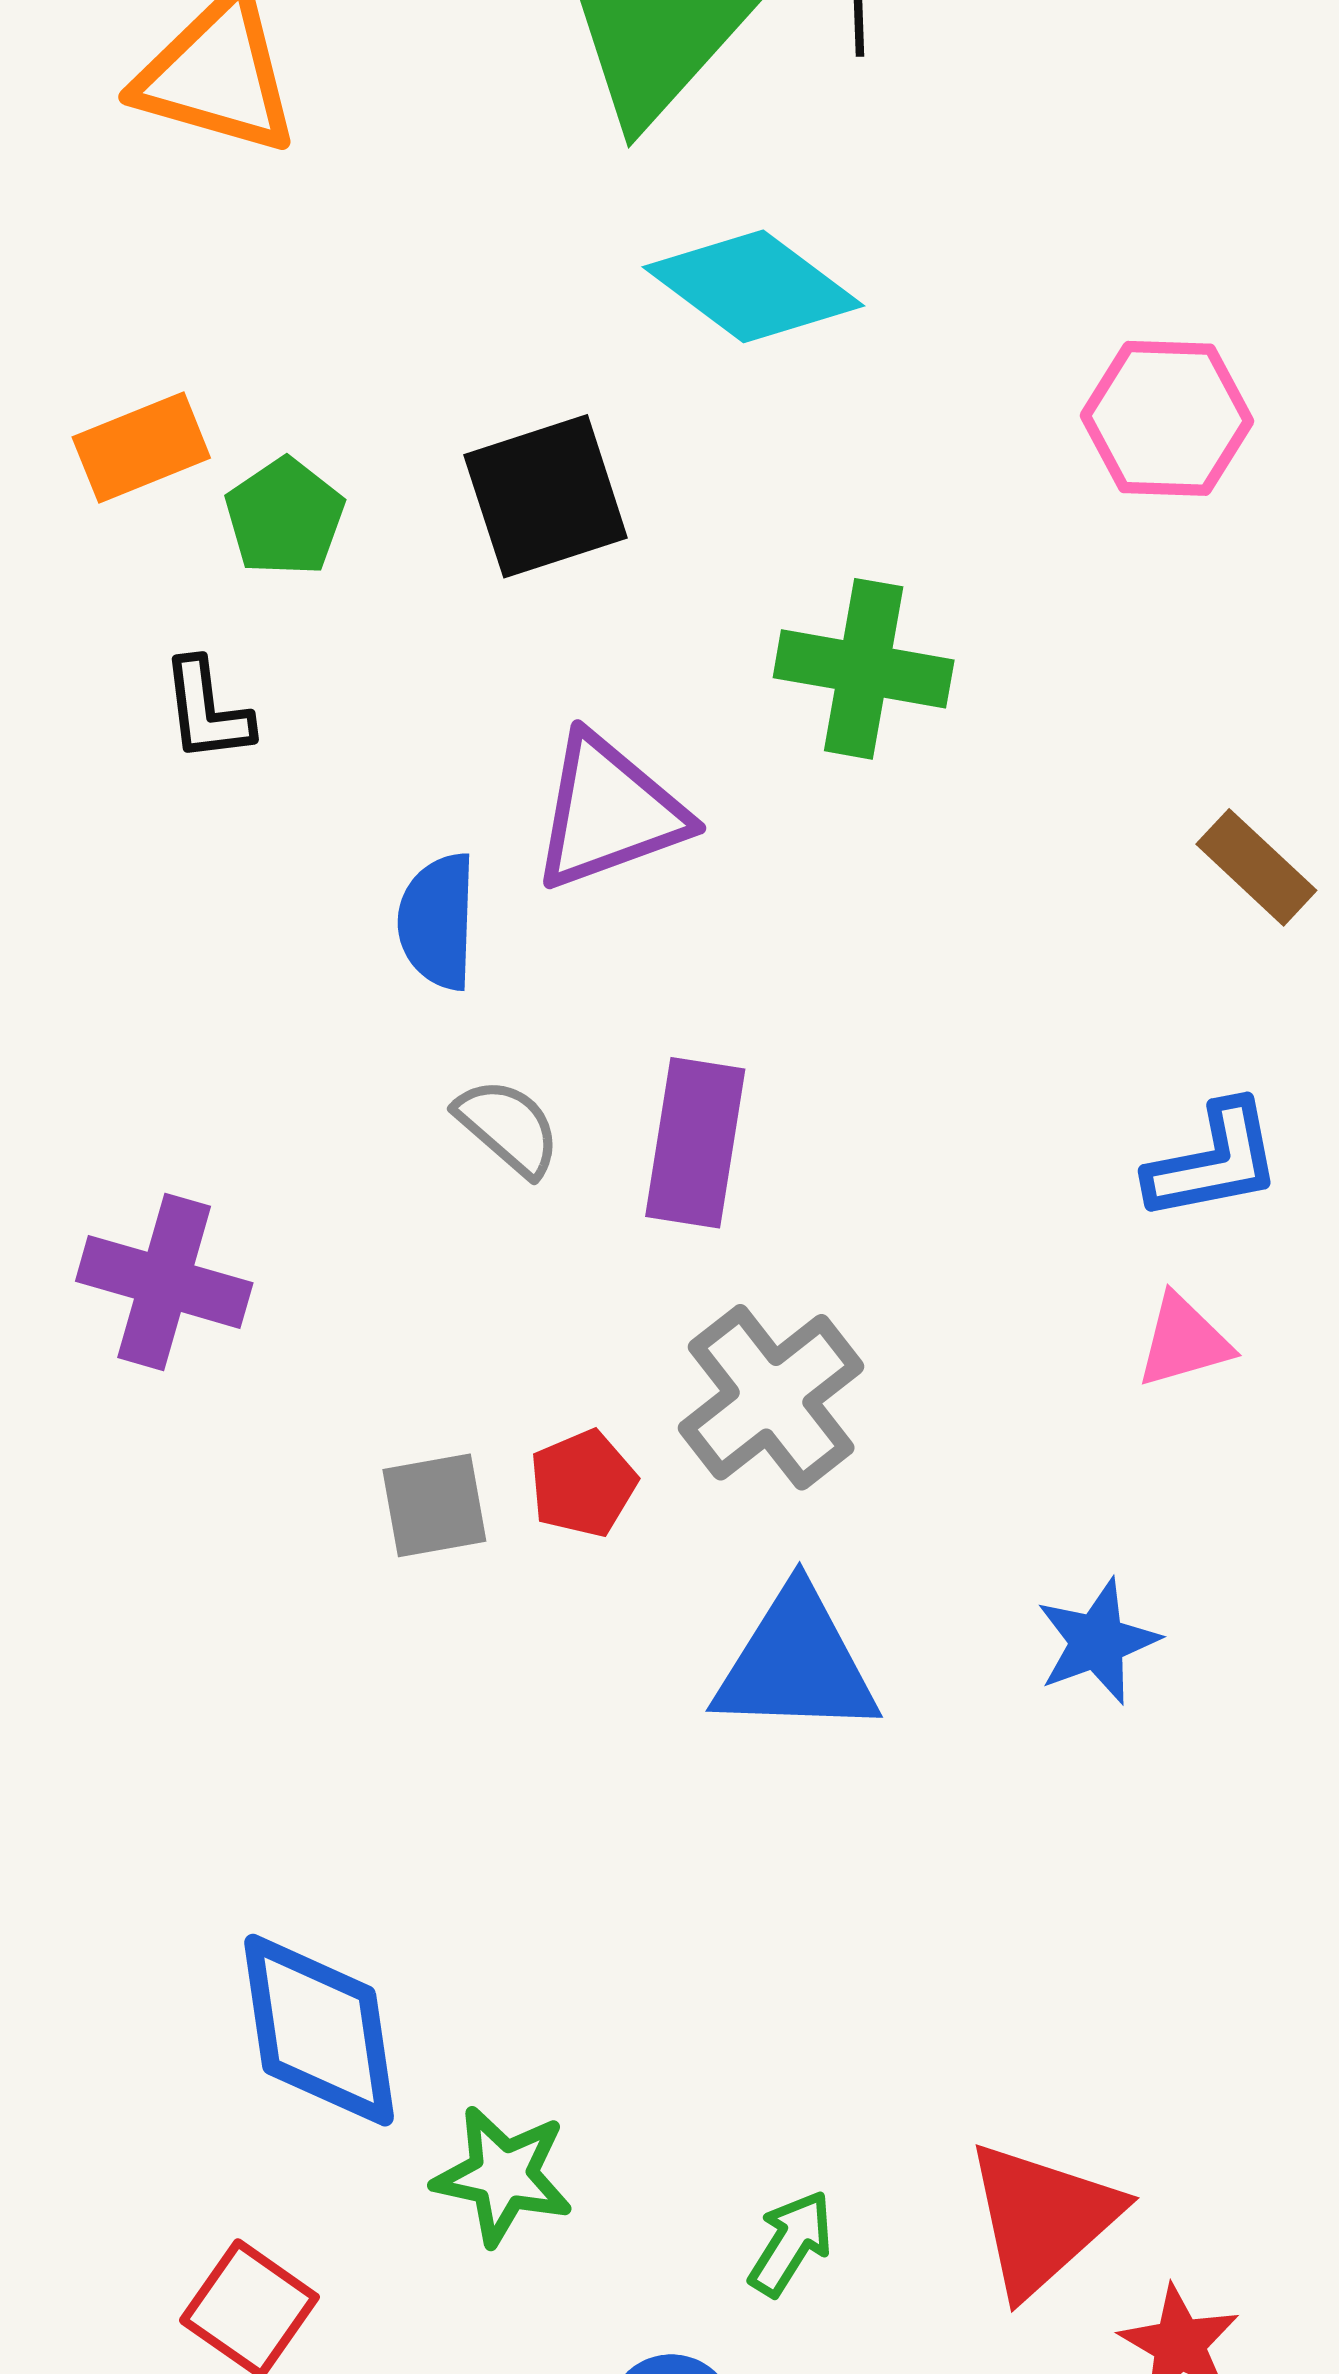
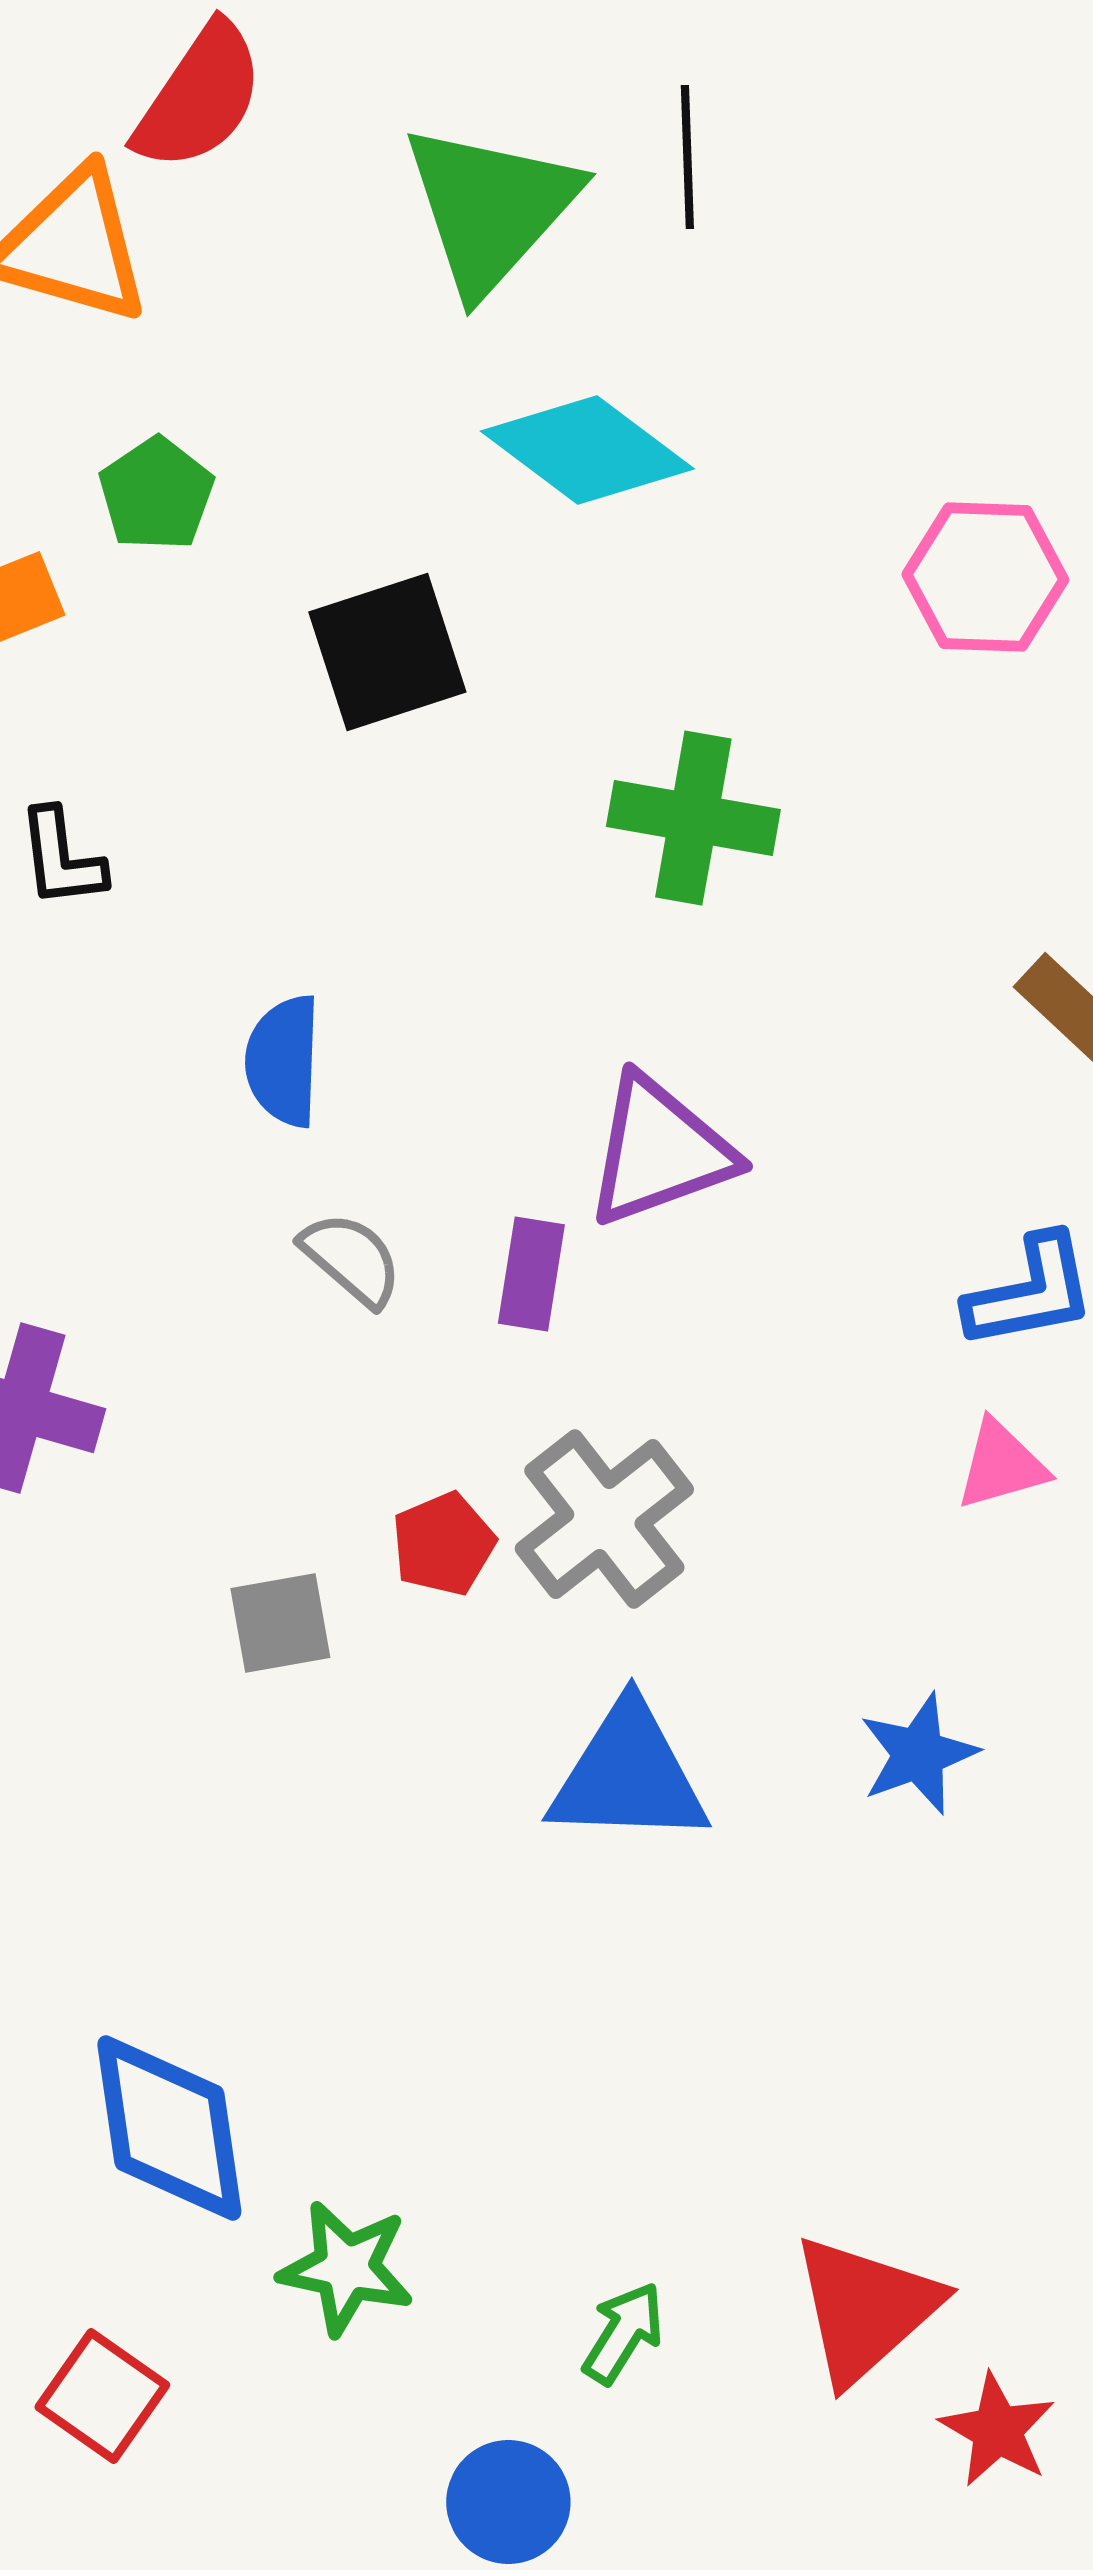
green pentagon: (285, 517) -> (156, 494), moved
purple triangle: (609, 812) -> (659, 1151), moved
purple rectangle: (695, 1143) -> (531, 1274), size x0.7
red pentagon: (583, 1484) -> (443, 1544), moved

